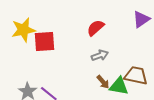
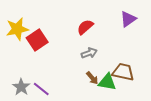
red square: (45, 42) -> (37, 40), turned -30

